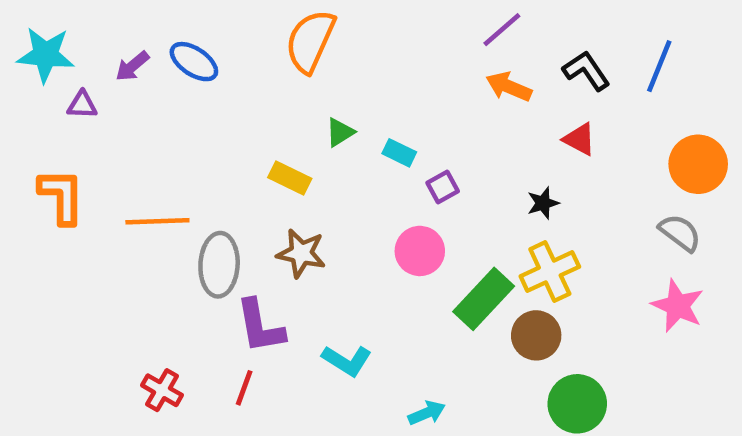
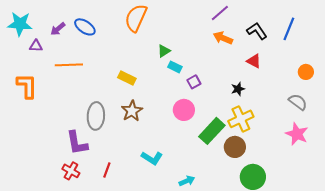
green triangle: (340, 132) -> (164, 51), moved
orange circle: (698, 164) -> (306, 72), size x0.6
orange line: (157, 221) -> (69, 65), moved
brown star: (301, 253) -> (132, 111), turned 30
purple L-shape: (260, 326) -> (77, 143), moved

